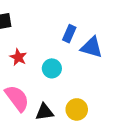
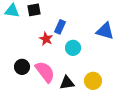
blue rectangle: (69, 34) -> (60, 27), moved

